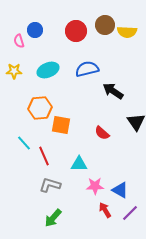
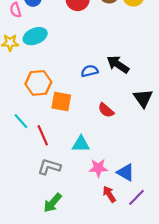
blue semicircle: (87, 69) -> (90, 71), moved, size x0.7
cyan ellipse: (48, 70) -> (35, 36), moved

